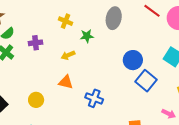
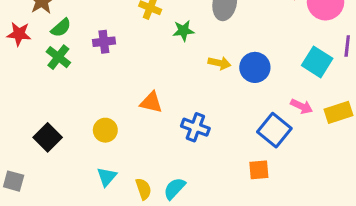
yellow arrow: (68, 55) -> (219, 63), moved, turned -144
blue square: (146, 81) -> (274, 130), moved
pink arrow: (169, 114) -> (302, 106), moved

